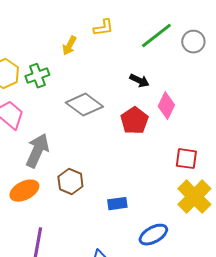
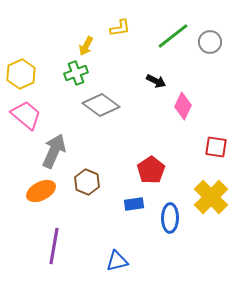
green cross: (37, 76) -> (76, 73), moved
red pentagon: (134, 121) -> (151, 170), moved
red square: (186, 159) -> (216, 147), moved
blue ellipse: (153, 235) -> (170, 218), moved, turned -60

